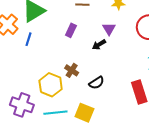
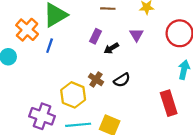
black arrow: (99, 45) -> (111, 48), moved
black semicircle: (97, 83) -> (122, 80), moved

